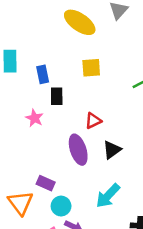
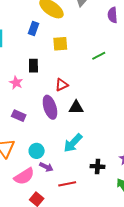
blue rectangle: (43, 74) -> (33, 29), moved, turned 32
black triangle: (112, 150) -> (76, 107), turned 35
purple rectangle: (46, 183) -> (19, 116), moved

